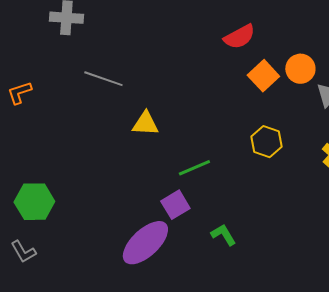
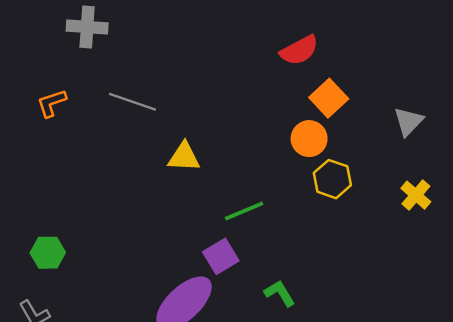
orange circle: (300, 69) -> (309, 139), moved
orange L-shape: (19, 93) -> (52, 103), moved
green hexagon: (34, 202) -> (48, 253), size x0.7

